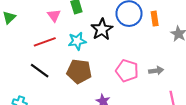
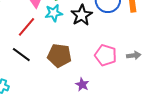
cyan star: (77, 41) -> (54, 13), moved
red line: (45, 42) -> (27, 27), turned -30

